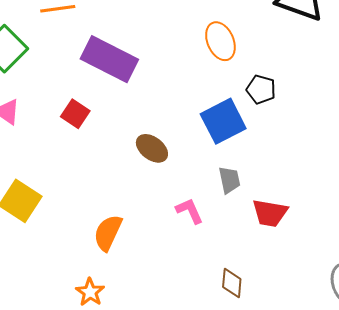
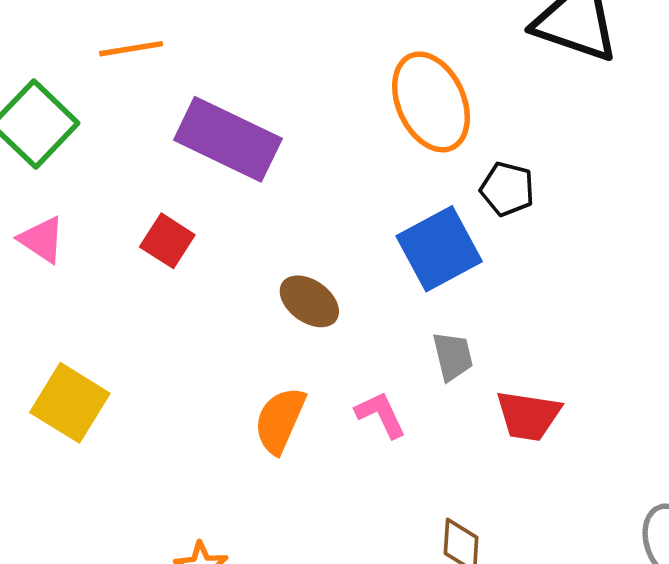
orange ellipse: (220, 41) -> (431, 102), size x1.4
orange semicircle: (108, 233) -> (280, 420), moved

